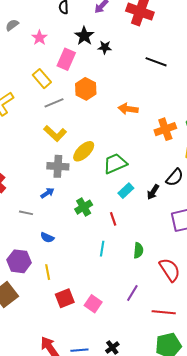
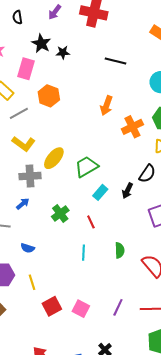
orange arrow: (128, 109) -> (106, 106), moved, turned -72
purple line: (132, 293) -> (118, 307), moved

